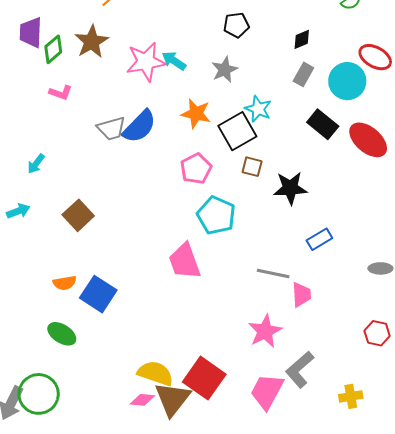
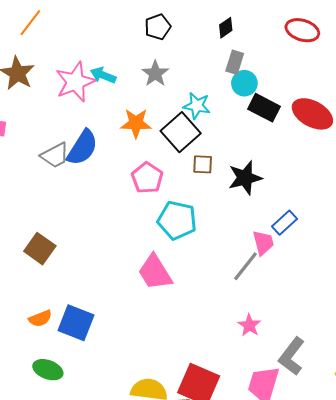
cyan circle: (347, 81) -> (244, 83), moved, size x0.7
gray line: (273, 274) -> (246, 266), turned -52
pink trapezoid: (301, 295) -> (263, 243), moved
pink star: (265, 331) -> (249, 325), size x0.7

